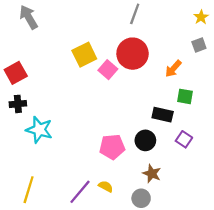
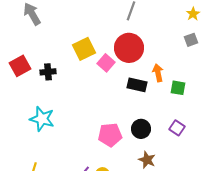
orange arrow: (173, 69) -> (158, 73), moved, turned 126
black cross: (18, 104) -> (48, 72), moved
black rectangle: (163, 115) -> (137, 85), moved

